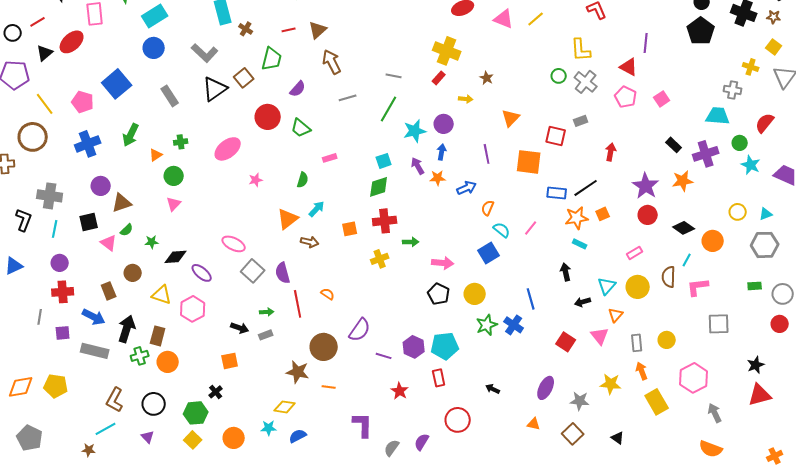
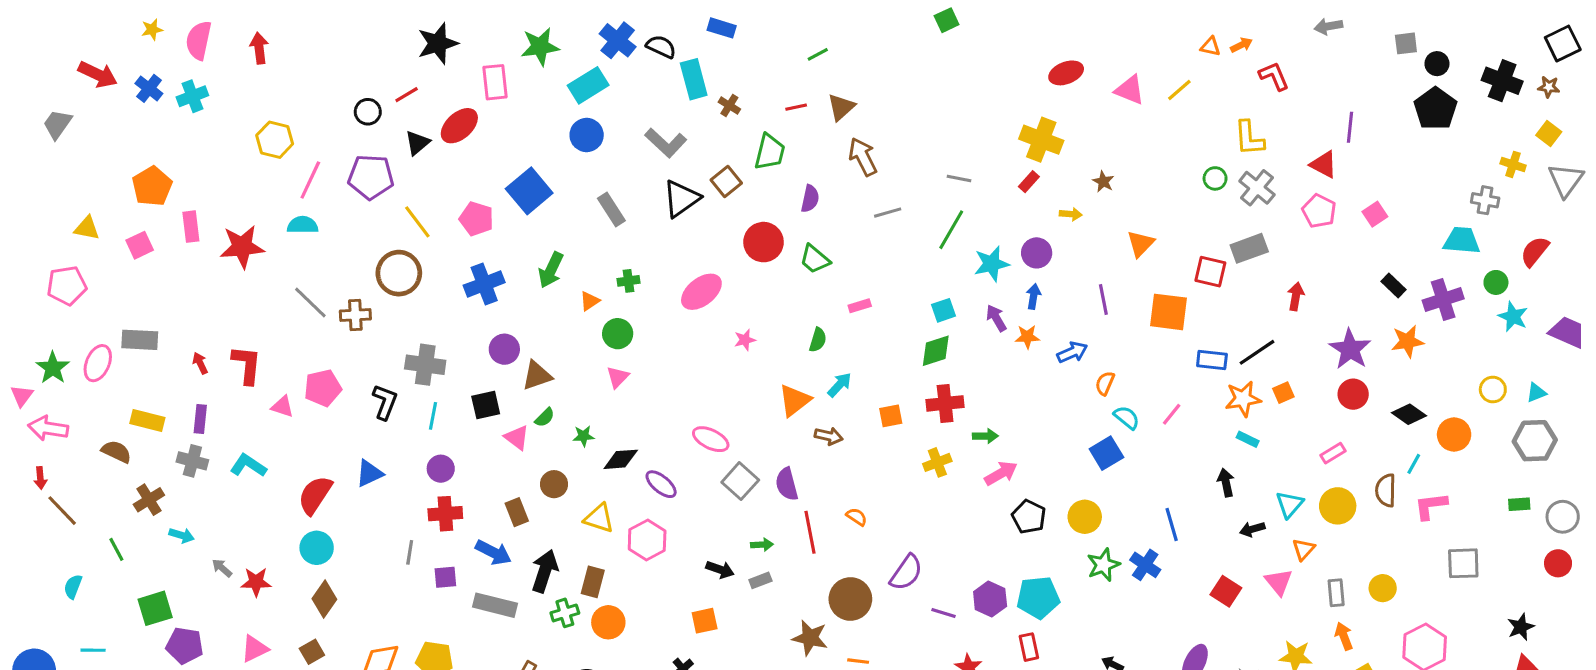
purple semicircle: (298, 89) -> (810, 199), turned -30
gray rectangle: (581, 121) -> (1249, 248), size x1.6
pink arrow: (443, 263) -> (1001, 473), moved, turned -35

